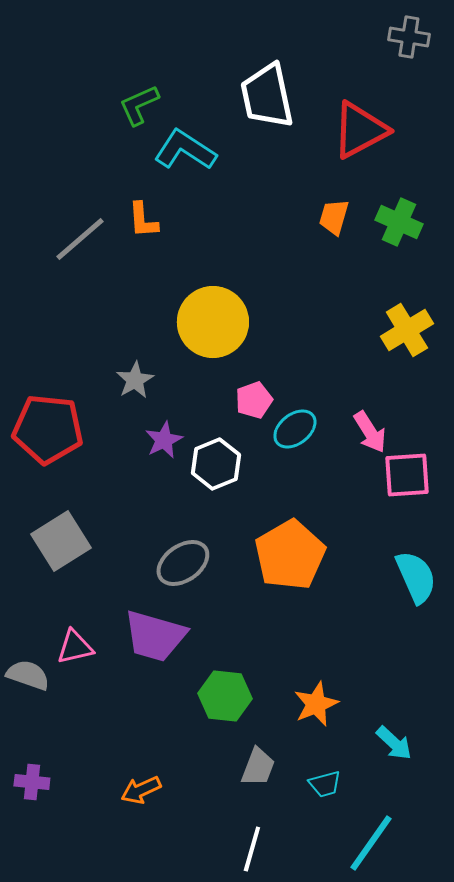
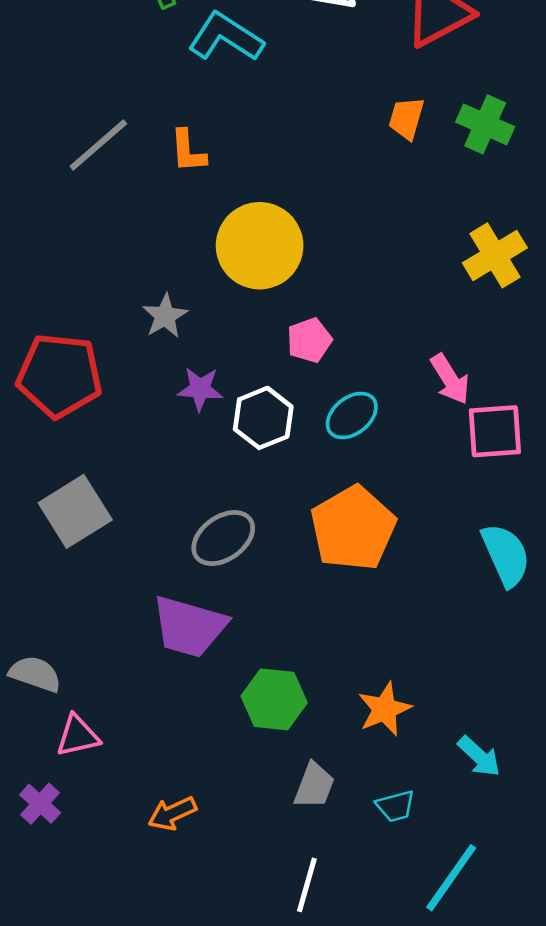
orange L-shape: (143, 220) -> (188, 151), moved
cyan ellipse: (295, 429) -> (352, 416), moved
purple star: (164, 440) -> (200, 389), turned 30
pink triangle: (75, 647) -> (78, 736), moved
purple cross: (32, 782) -> (40, 804), turned 36

